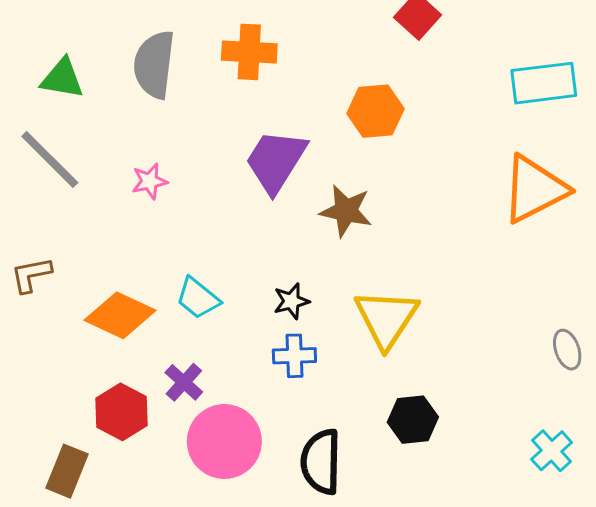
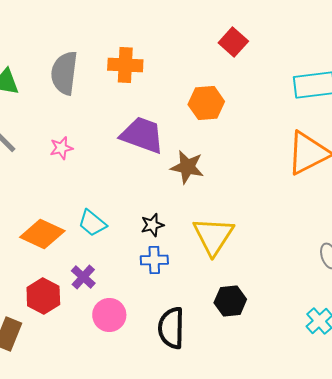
purple trapezoid: (276, 161) -> (142, 135), turned 78
pink circle: (224, 441) -> (109, 315), size x0.7

